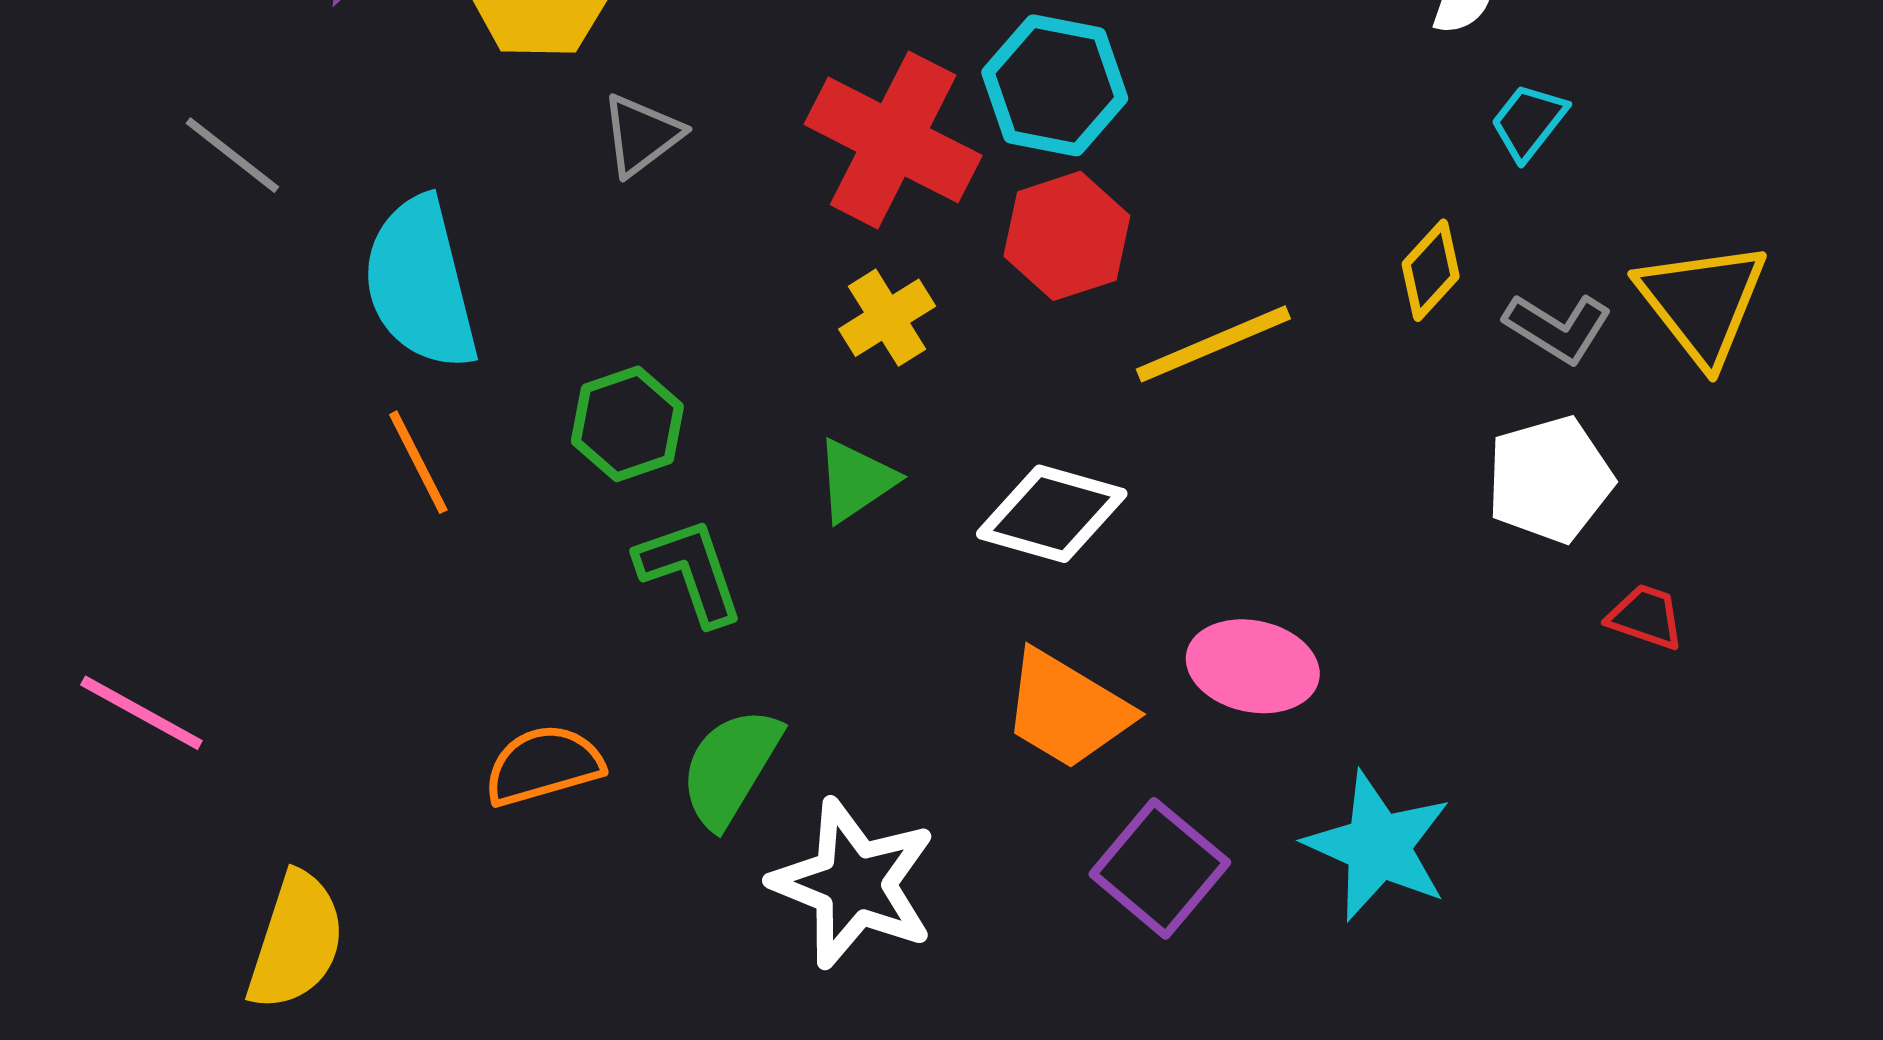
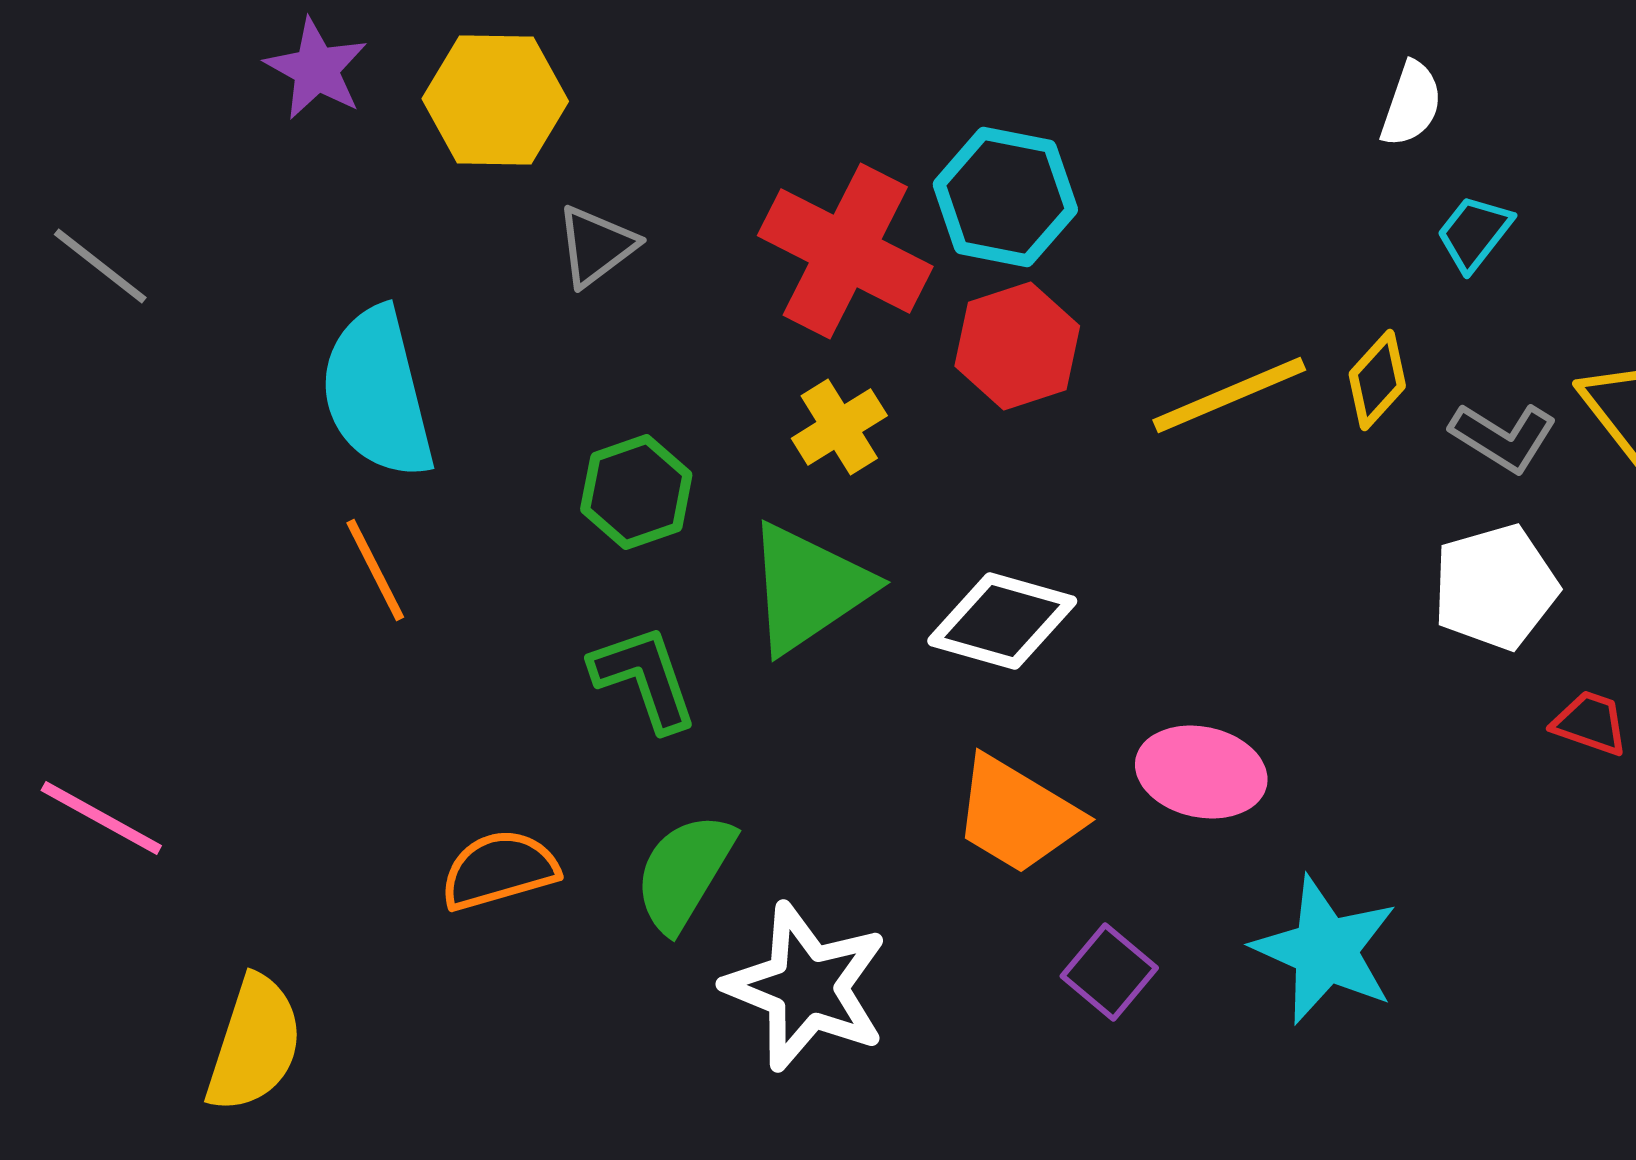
gray line: (232, 155) -> (100, 266), moved
yellow line: (1213, 344) -> (1229, 395), moved
green hexagon: (627, 424) -> (636, 492), moved
green triangle: (856, 480) -> (808, 588), size x1.6
purple square: (1160, 868) -> (1109, 972), size x0.7

